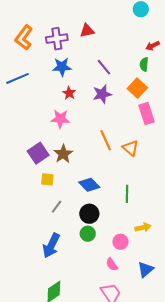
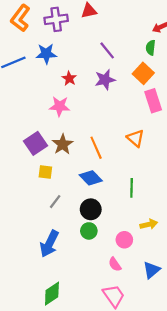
blue star: (62, 67) -> (46, 54), moved
orange line: (106, 140) -> (96, 148), moved

